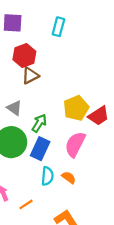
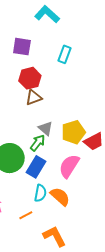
gray triangle: (14, 108) -> (46, 128), moved
orange semicircle: (69, 177) -> (60, 196), size x1.5
orange line: (26, 204) -> (26, 215), moved

